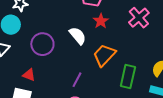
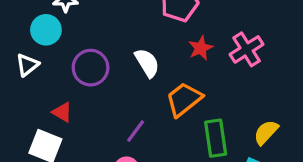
red star: (101, 21) -> (201, 48), moved
green rectangle: (128, 76) -> (216, 138), turned -30

